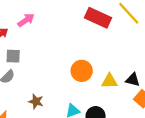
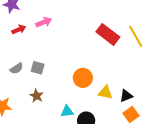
gray square: (13, 56) -> (38, 68), moved
black triangle: (133, 80) -> (126, 96), turned -48

